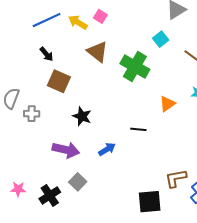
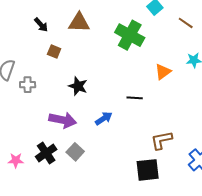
brown triangle: (97, 52) -> (79, 23), moved, turned -35
brown square: (59, 81) -> (54, 52), size x0.6
brown L-shape: (176, 178) -> (161, 140), moved
black cross: (50, 195) -> (46, 153), moved

